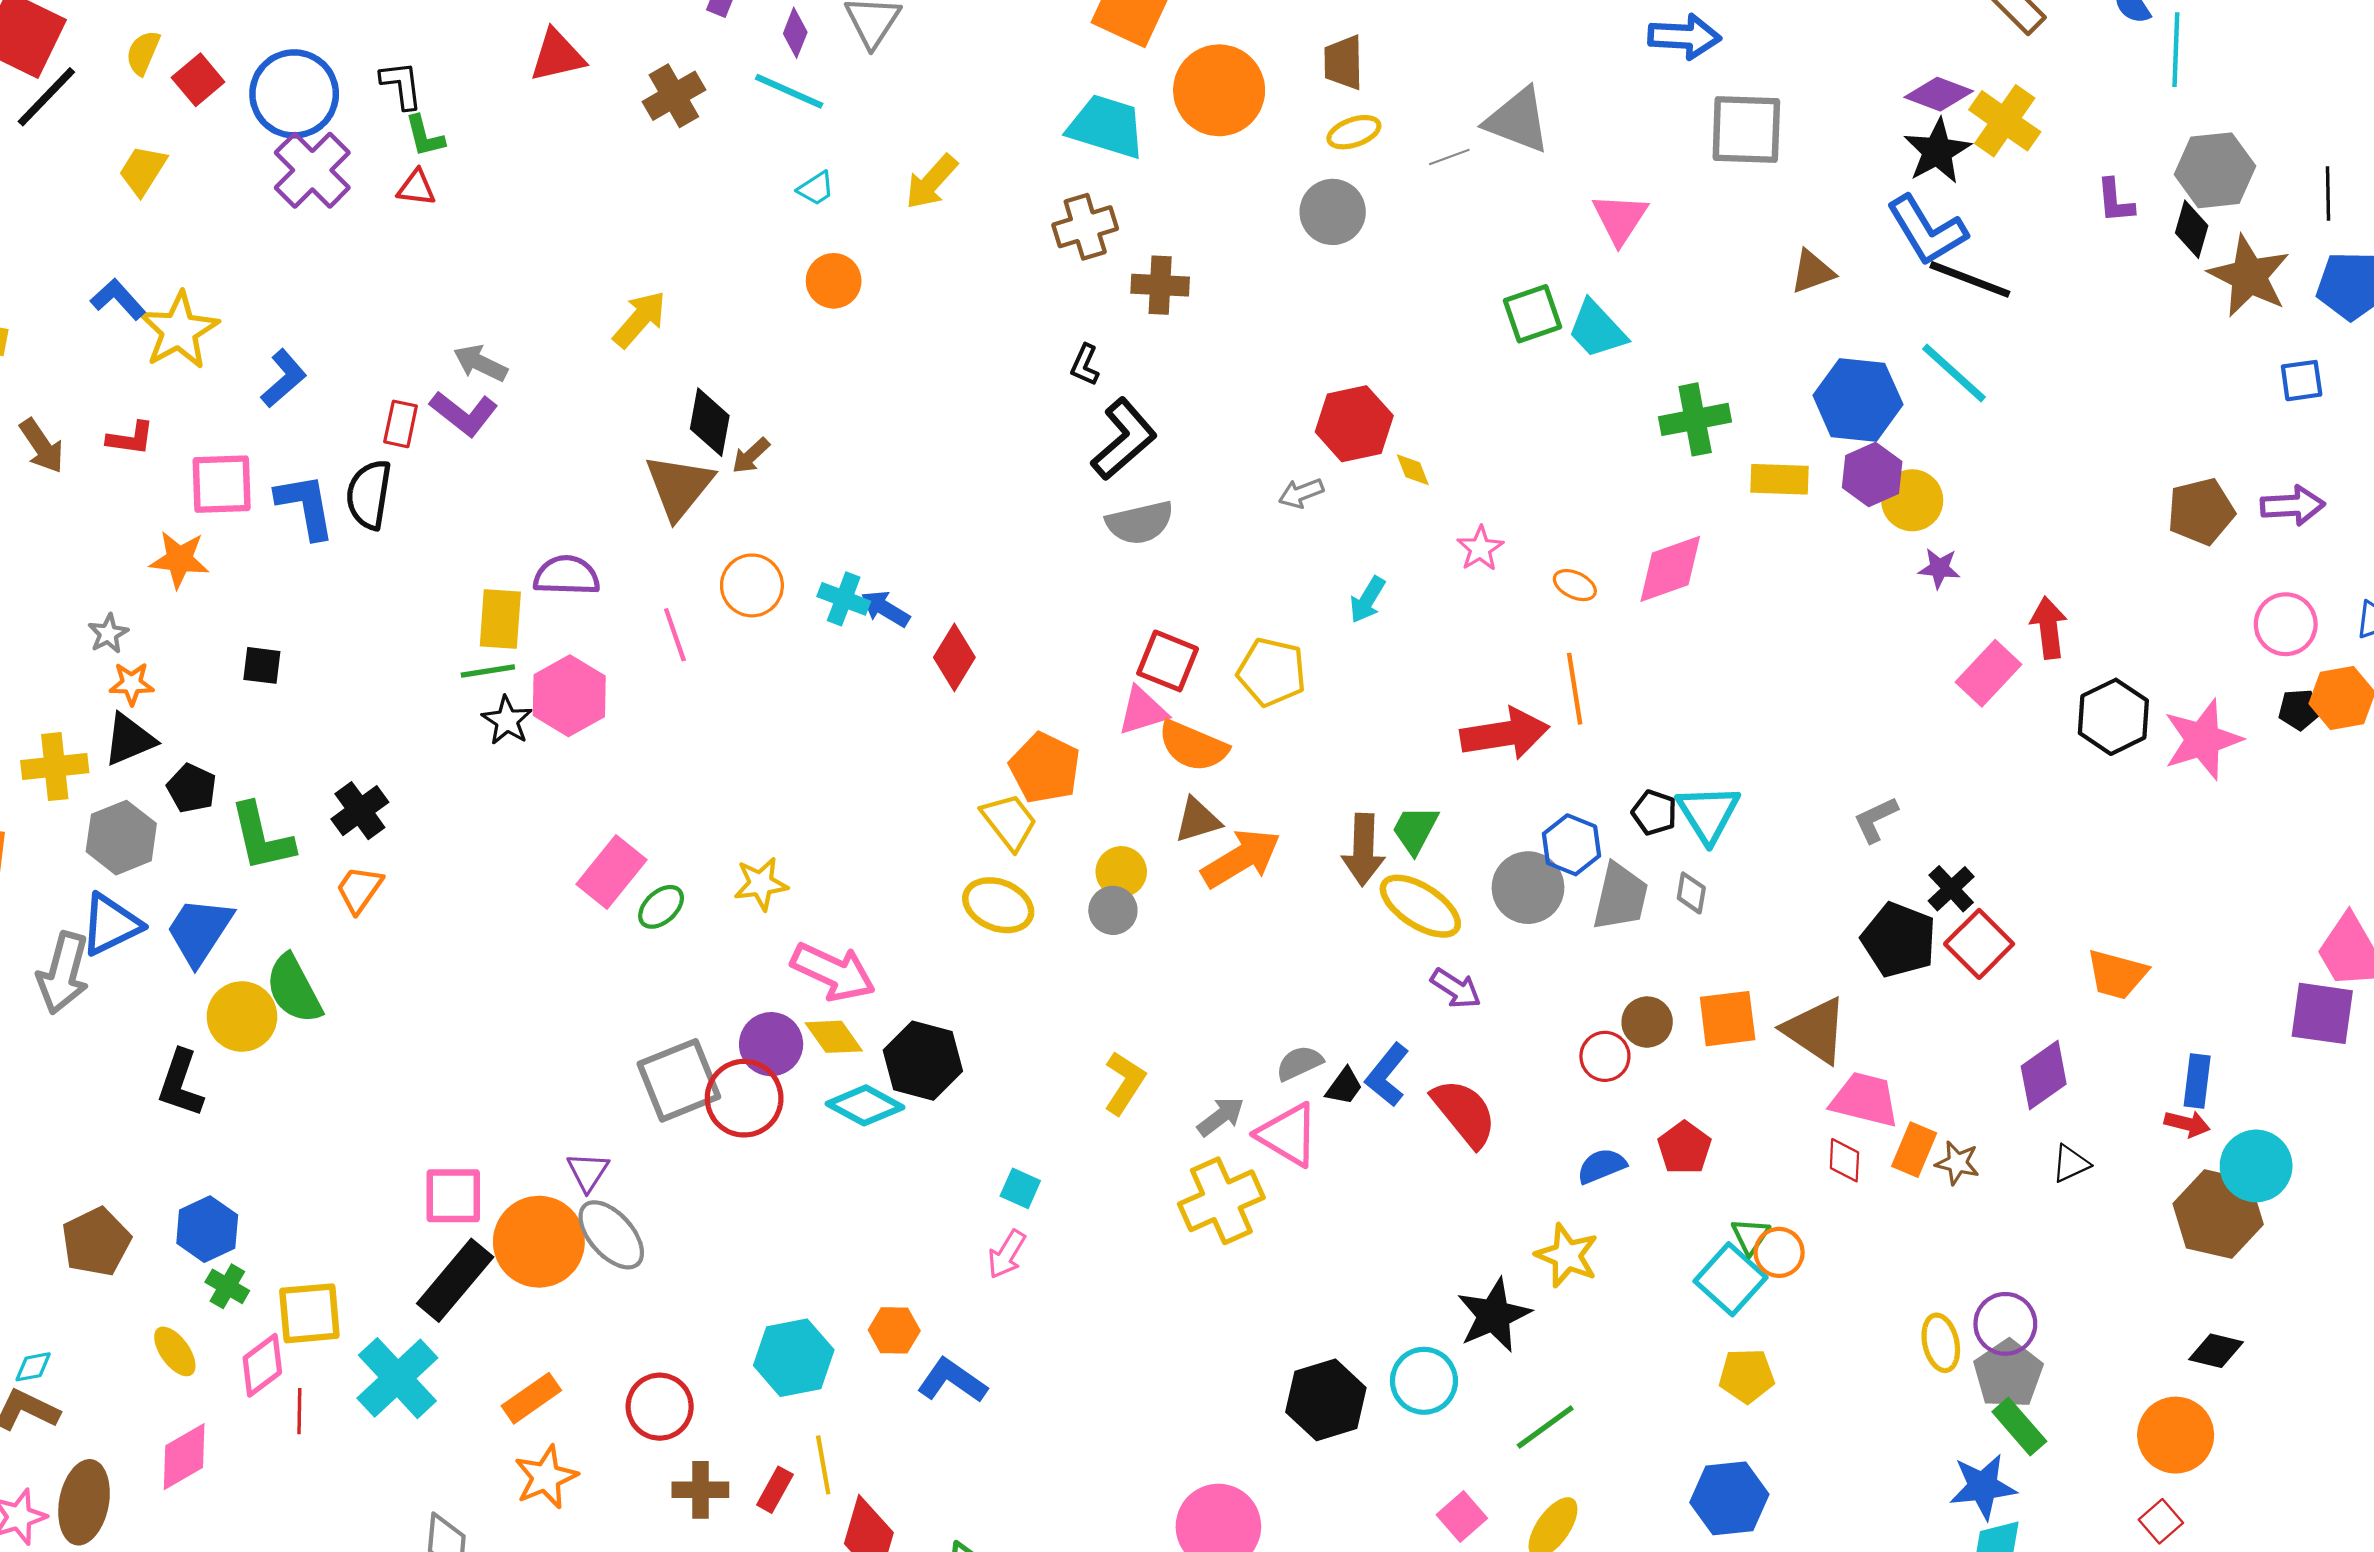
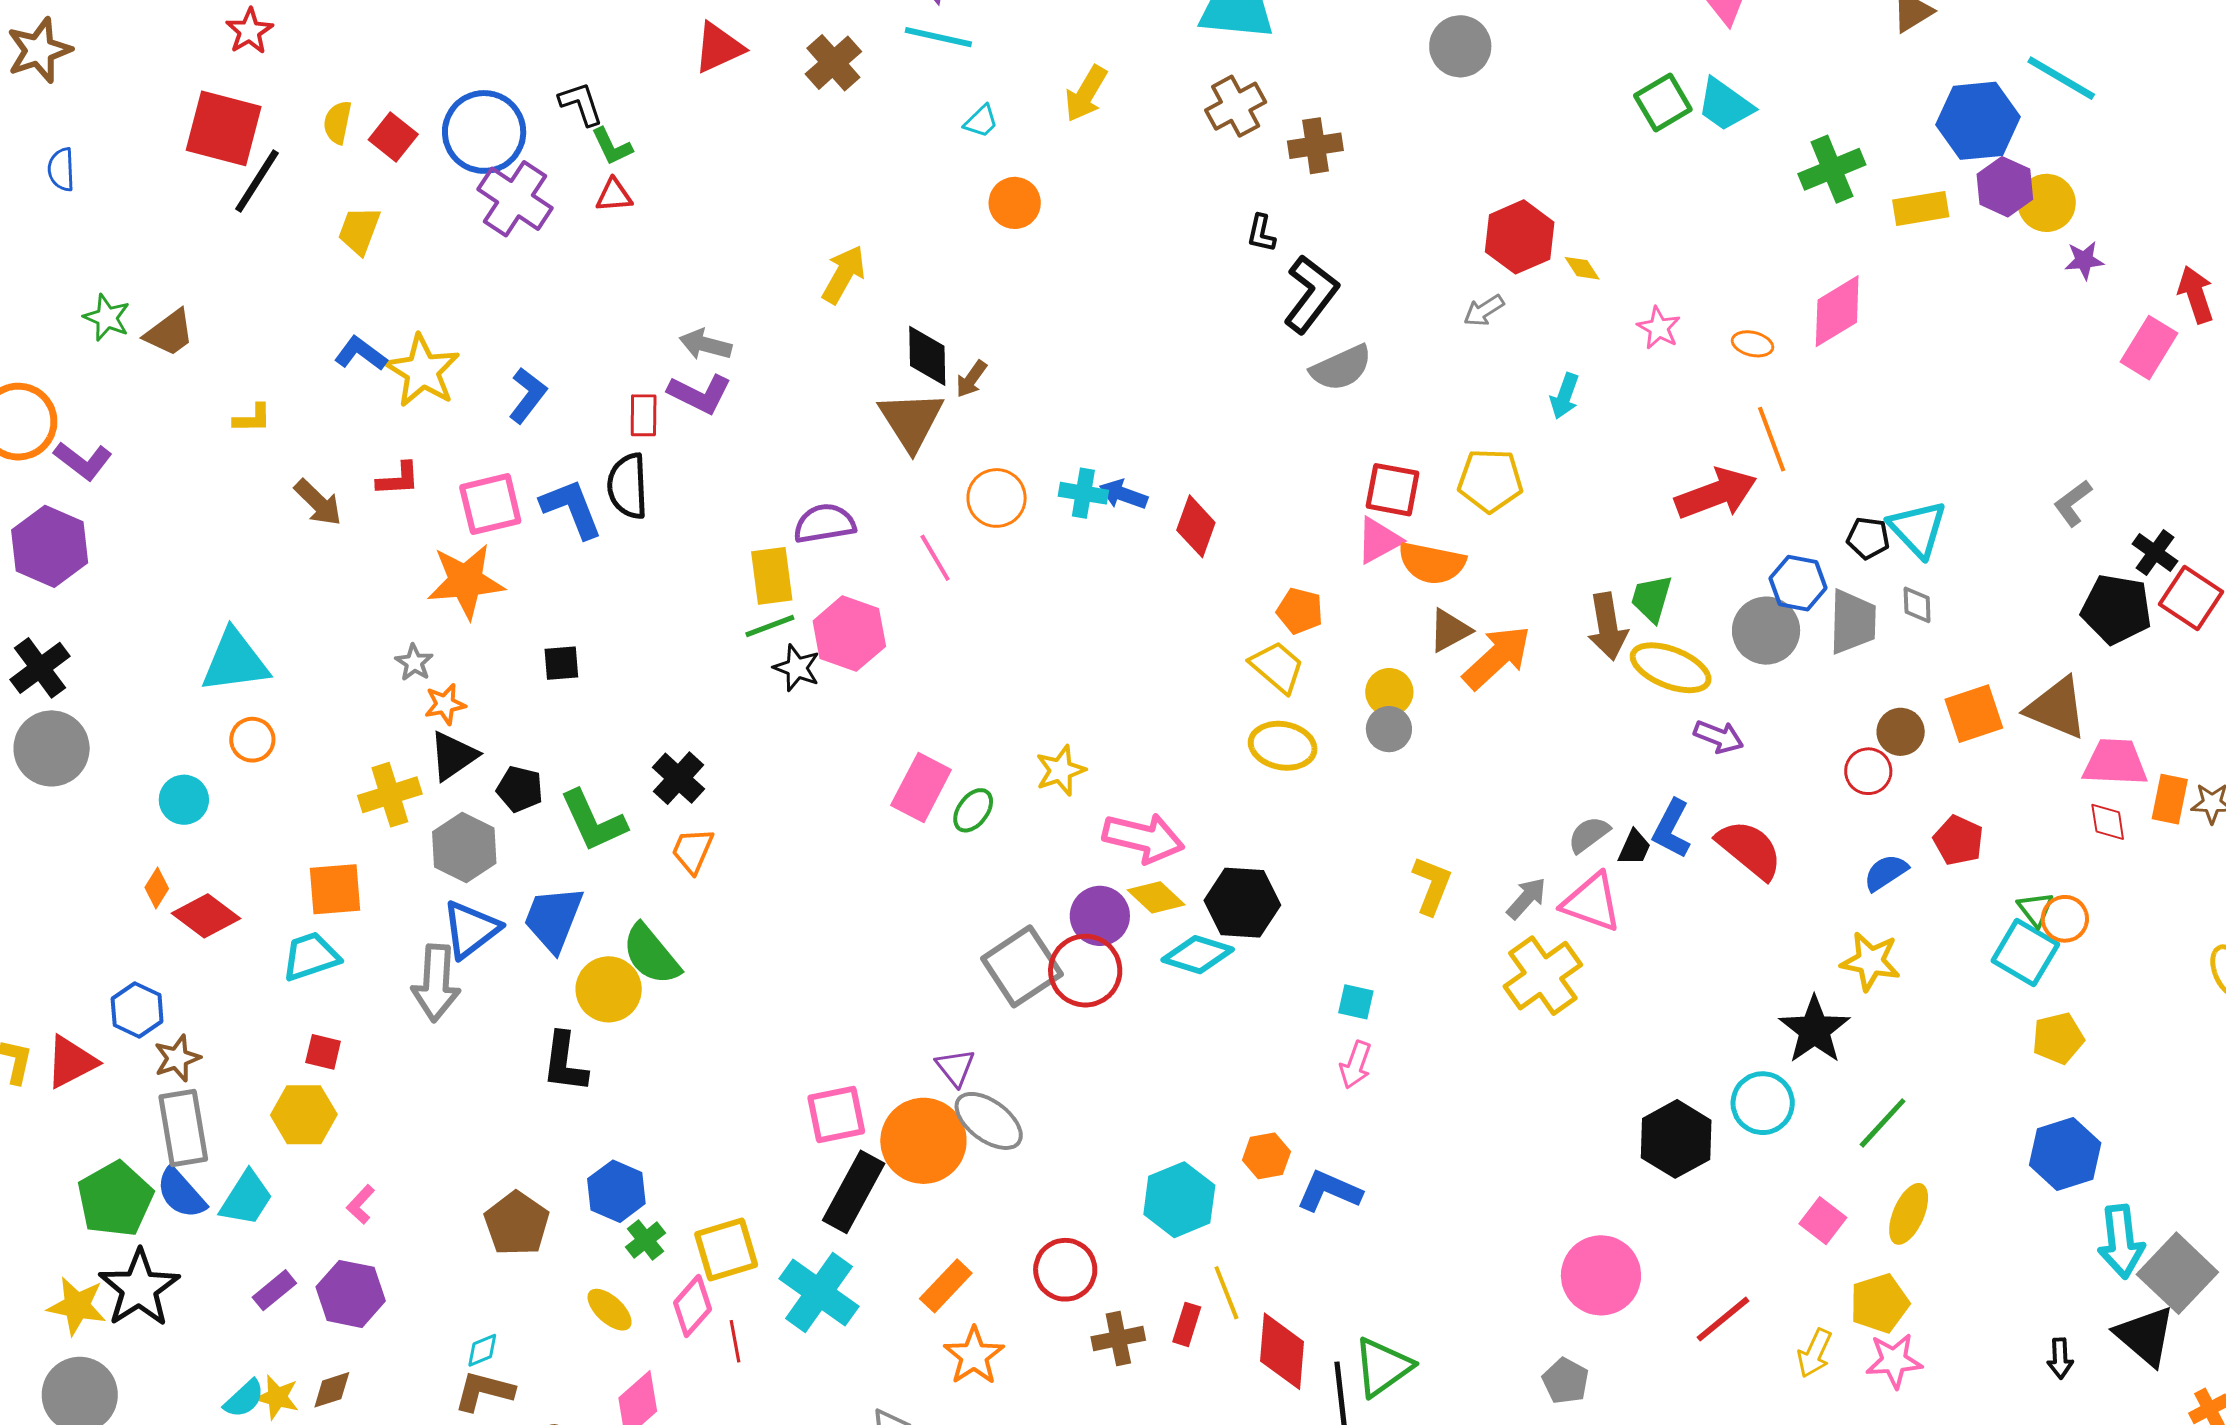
orange star: (179, 560) -> (466, 581), size x1.4
orange pentagon: (1045, 768) -> (1300, 611), size x0.7
green cross: (227, 1286) -> (646, 1240), turned 33

